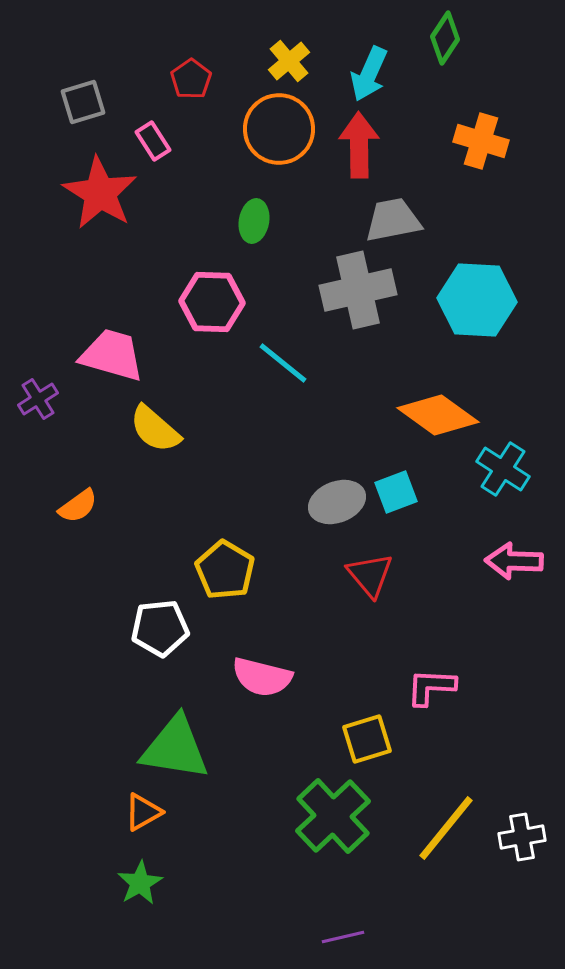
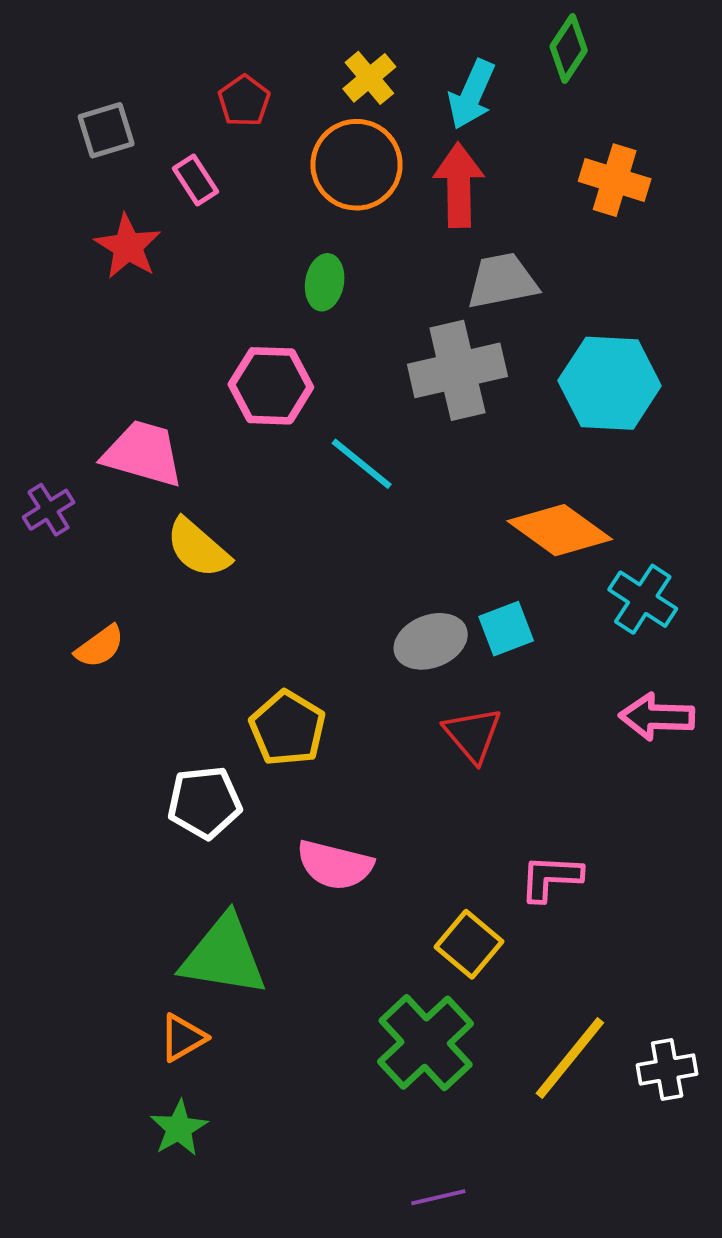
red star: (100, 193) -> (128, 246), size x0.7
yellow square: (367, 739) -> (469, 944), turned -33

